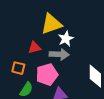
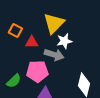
yellow triangle: (51, 24) -> (54, 23), turned -40
orange square: (18, 68) -> (15, 31), moved

